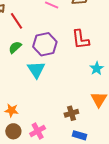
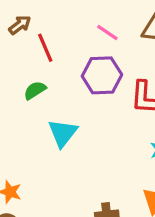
purple hexagon: (45, 44) -> (102, 75), moved

